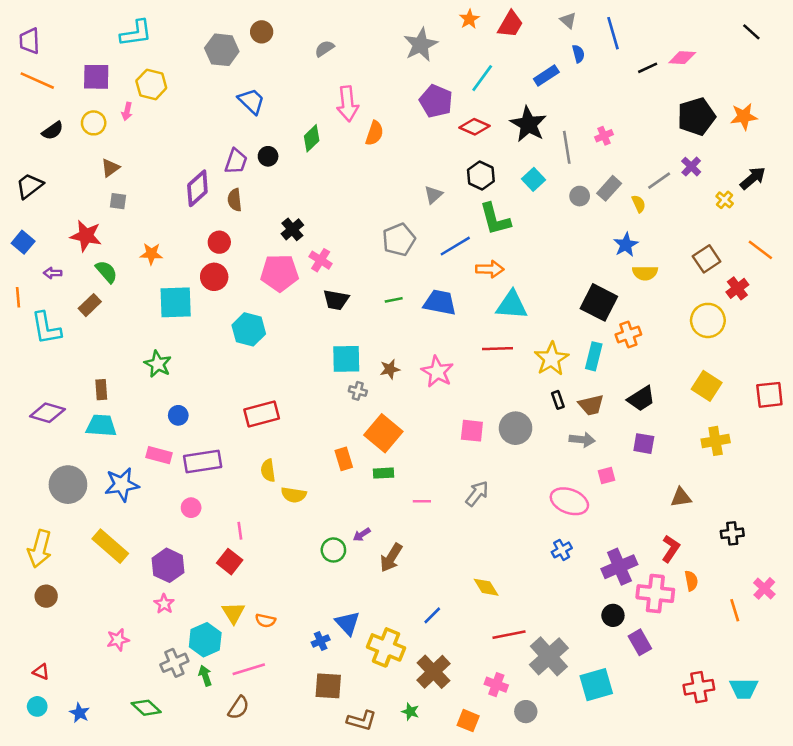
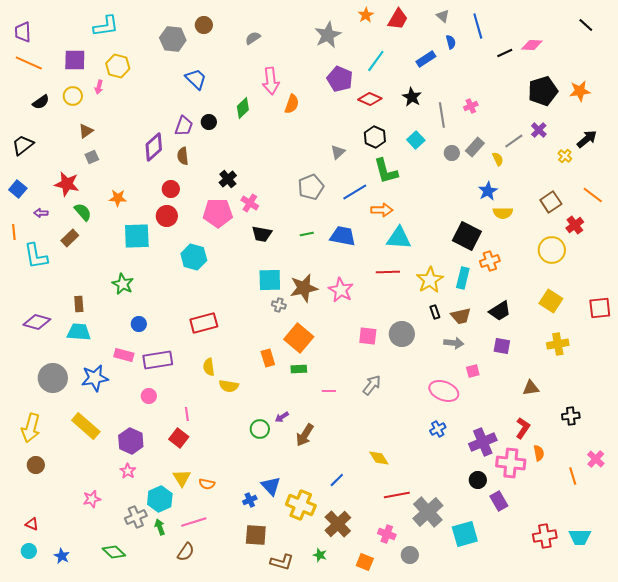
black star: (528, 124) -> (412, 97), size x0.7
gray square: (118, 201) -> (92, 157), turned -32
brown star: (390, 369) -> (304, 288), size x1.8

